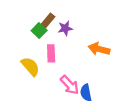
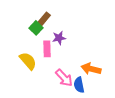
purple star: (65, 28) -> (59, 38), moved
orange arrow: (99, 49) -> (91, 69), moved

